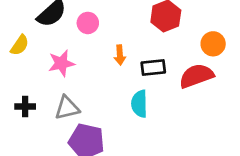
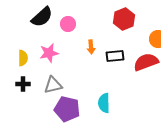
yellow semicircle: (20, 45) -> (23, 58), moved, turned -35
cyan semicircle: (139, 104) -> (104, 103), moved

